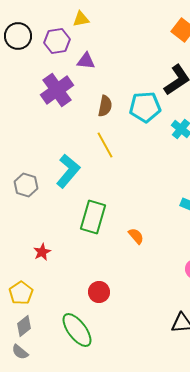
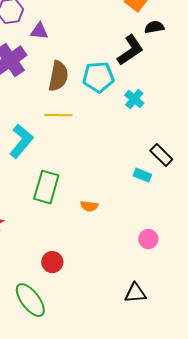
brown semicircle: (105, 106) -> (58, 76), size x1.4
yellow line: (105, 145) -> (58, 115), turned -60
orange semicircle: (136, 236) -> (89, 206), turned 138

